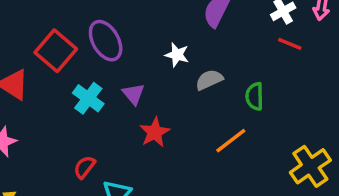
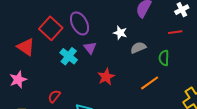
red line: (290, 44) -> (175, 32), moved, turned -32
purple triangle: (133, 94) -> (90, 48), moved
red semicircle: (84, 167) -> (54, 96), moved

